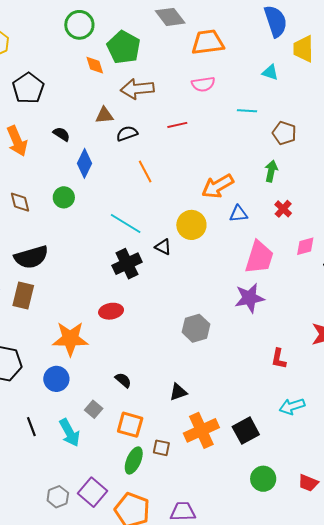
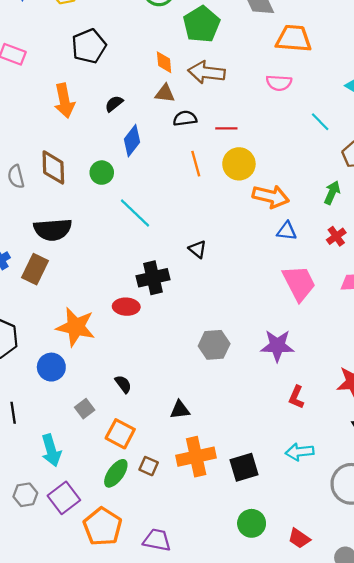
orange diamond: (95, 65) -> (164, 62), moved
cyan line: (247, 111) -> (320, 122), turned 30
red line: (177, 125) -> (226, 128), moved
black semicircle: (62, 134) -> (114, 104), turned -84
orange arrow: (218, 186) -> (271, 196), turned -148
brown diamond: (20, 202) -> (53, 167), size x1.4
cyan line: (126, 224) -> (135, 213), moved
yellow circle: (191, 225) -> (239, 164), moved
pink trapezoid: (259, 257) -> (299, 283), turned -57
black cross: (127, 264) -> (153, 278), moved
purple star: (249, 298) -> (277, 346), moved
cyan arrow: (70, 433) -> (51, 450), moved

